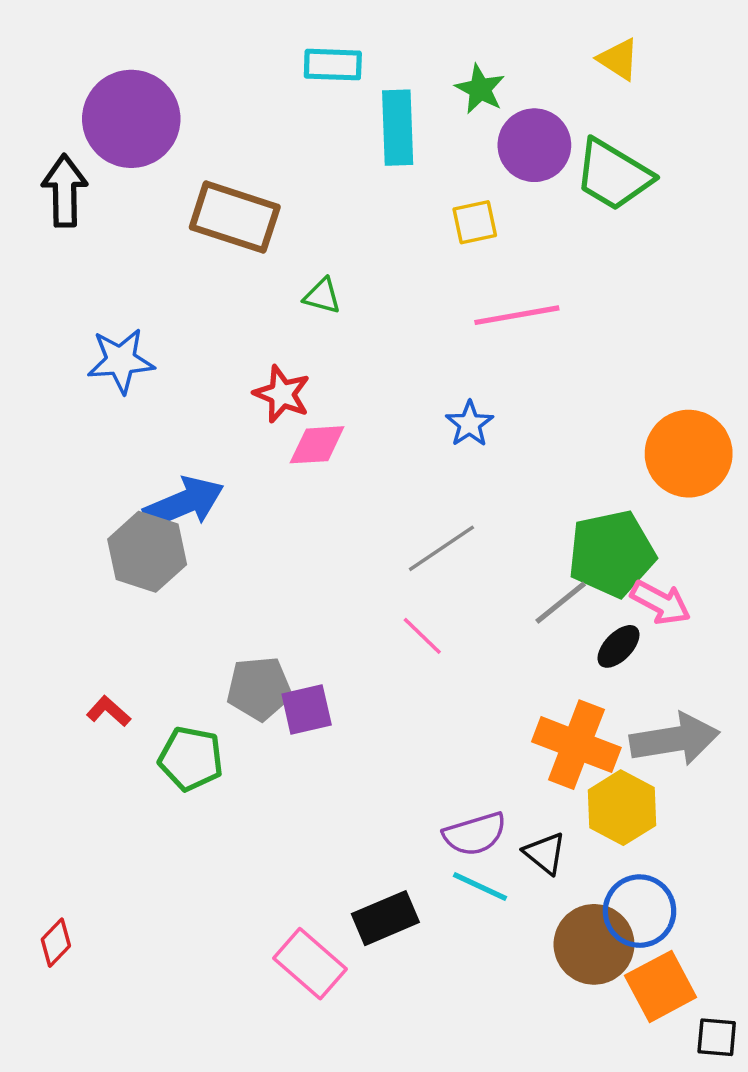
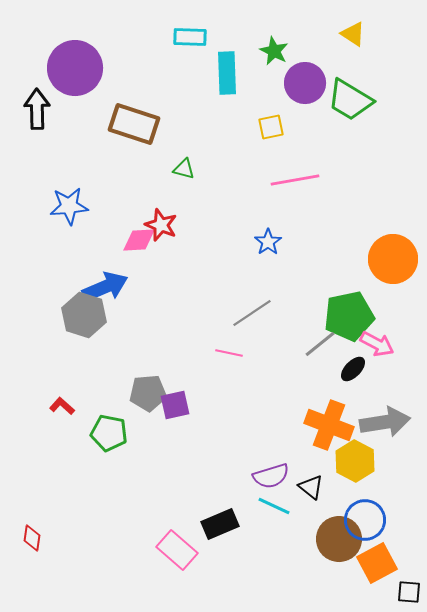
pink diamond: (317, 445) -> (139, 240), moved
pink line: (422, 636) -> (229, 353), moved, turned -32
red diamond: (56, 943) -> (32, 538), turned -36

